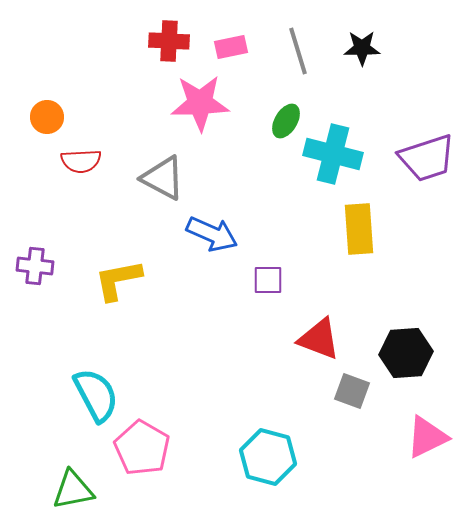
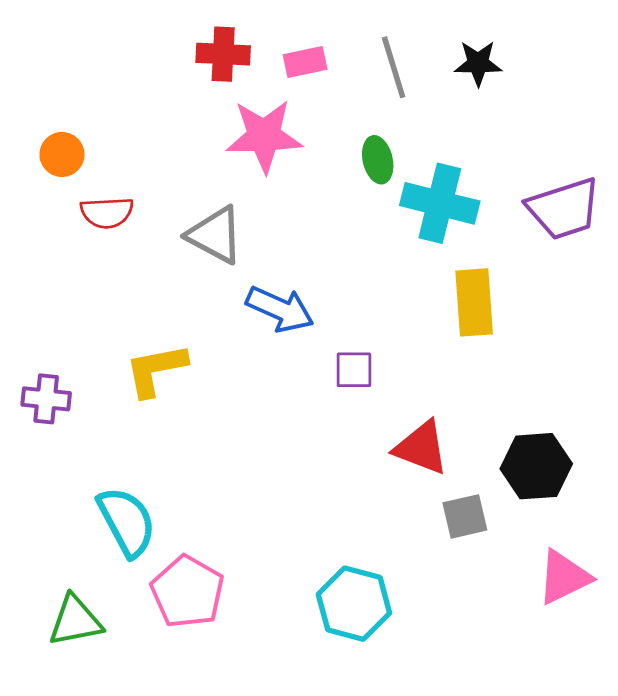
green ellipse: (286, 121) -> (378, 160), turned -44
purple cross: (35, 266) -> (46, 399), moved
gray square: (352, 391) -> (465, 516), turned -33
green triangle: (73, 490) -> (75, 621), moved

